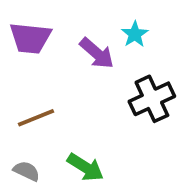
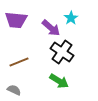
black cross: (152, 99) -> (62, 52), moved, turned -30
green arrow: (85, 167) -> (59, 81), moved

